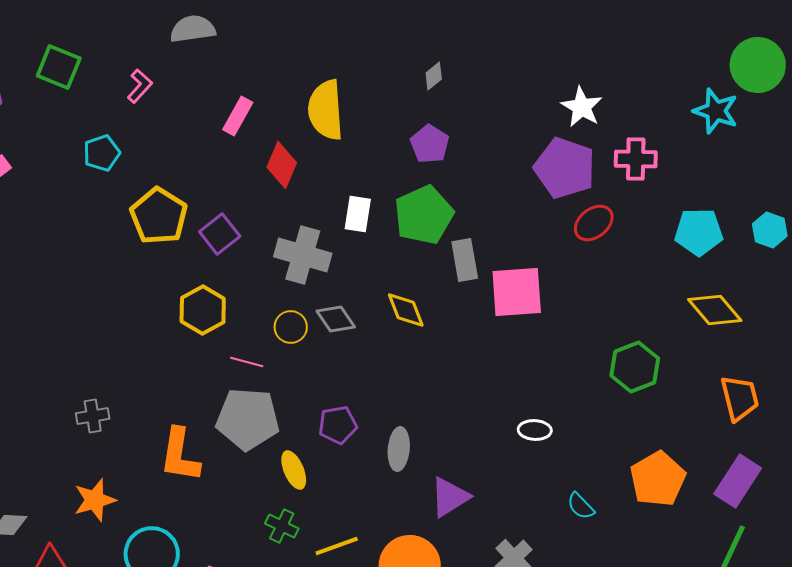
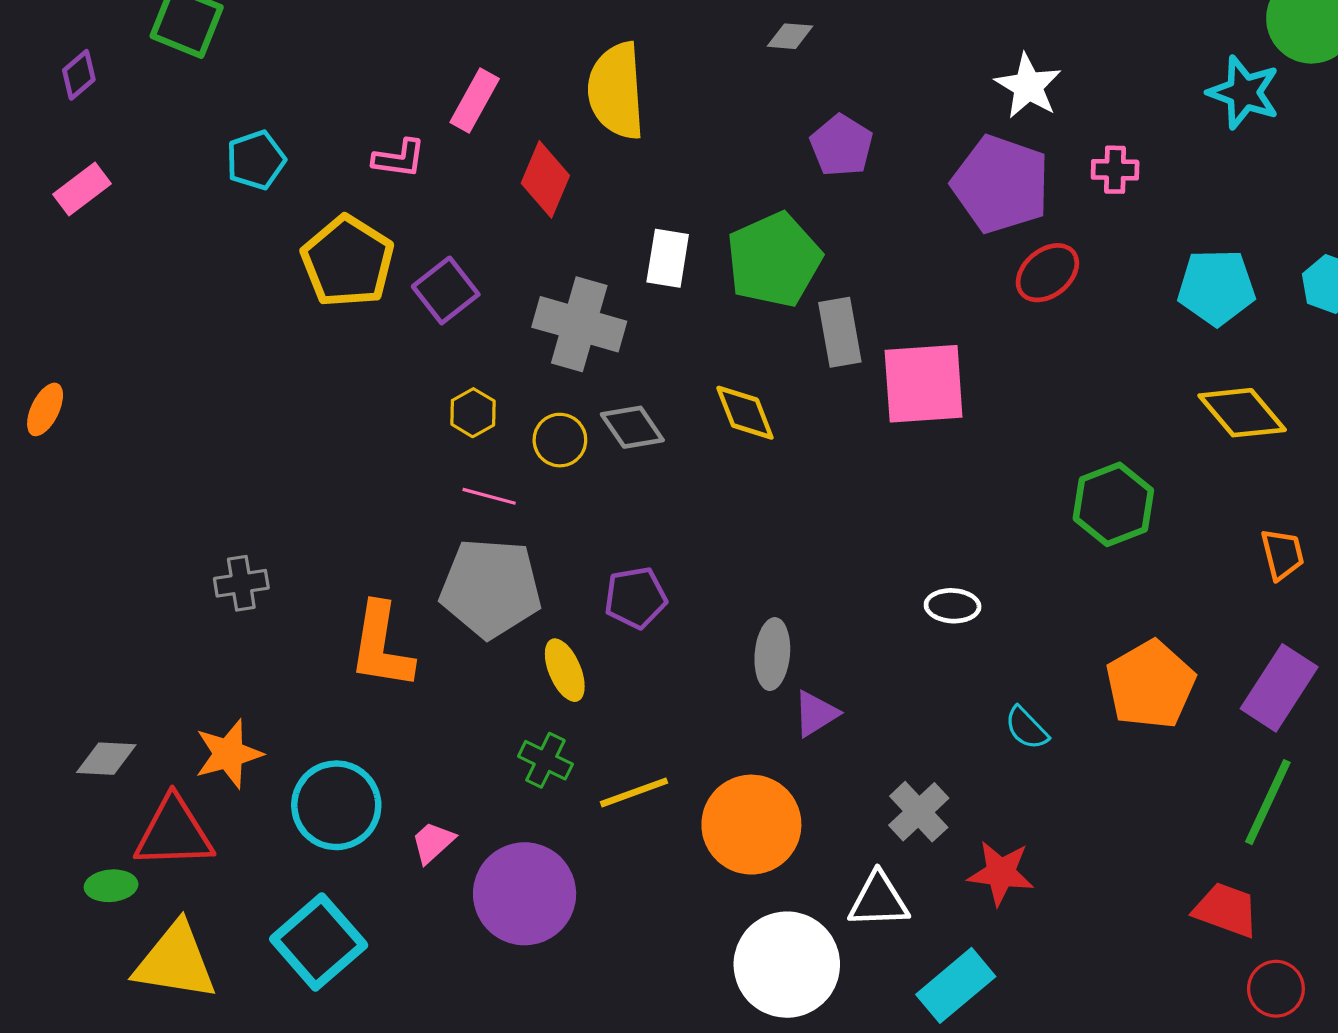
gray diamond: (434, 76) -> (790, 36), turned 44
pink L-shape: (140, 86) -> (399, 158), moved, turned 56
purple pentagon: (430, 144) -> (842, 146), moved
pink cross: (636, 159) -> (1115, 170), size x0.7
yellow hexagon: (203, 310) -> (473, 413), moved, size x0.6
orange trapezoid: (740, 398) -> (1282, 554), size x0.7
gray ellipse: (399, 449) -> (772, 654), moved
purple triangle: (450, 497) -> (816, 714), size x0.7
orange star: (95, 500) -> (228, 754), moved

